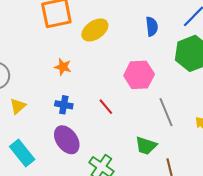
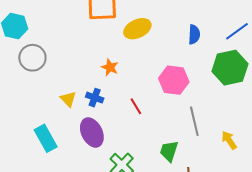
orange star: (63, 67) -> (110, 67), moved
yellow triangle: (18, 106) -> (68, 99), moved, turned -42
green trapezoid: (146, 146) -> (169, 151), turned 80

